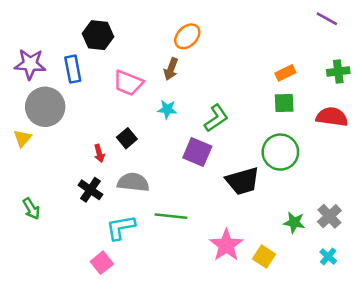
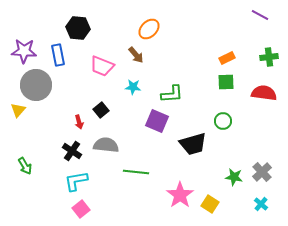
brown arrow: (171, 69) -> (136, 55), turned -60
green L-shape: (216, 118) -> (172, 94), turned 30
green circle: (280, 152) -> (223, 121), size x0.6
cyan L-shape: (121, 228) -> (76, 181), moved

